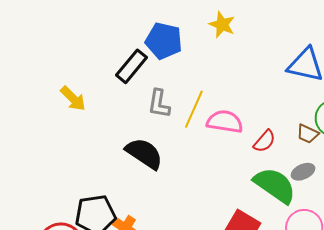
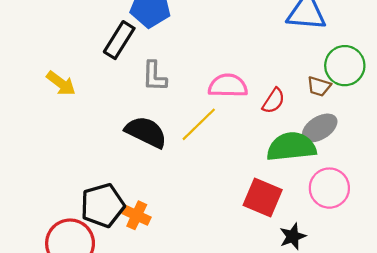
yellow line: (194, 109) -> (199, 124), moved, turned 30
gray ellipse: (303, 172) -> (320, 128), size x1.4
green semicircle: (275, 185) -> (291, 147), turned -33

